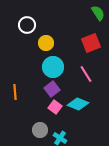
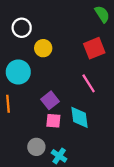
cyan circle: (53, 67) -> (18, 72), moved
cyan diamond: (78, 104) -> (79, 117), turned 60
pink square: (55, 107) -> (53, 121), turned -32

